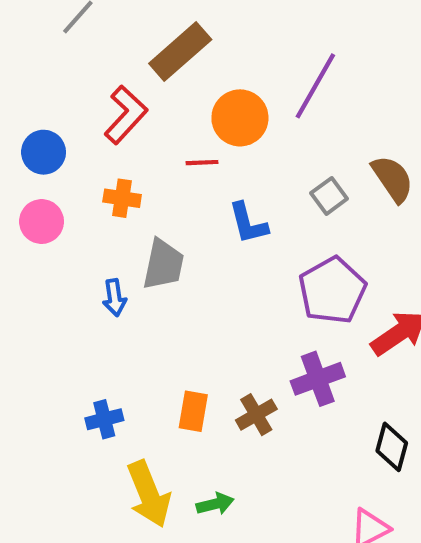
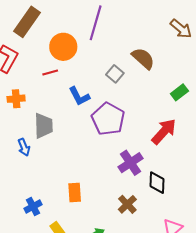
purple pentagon: (332, 290) -> (108, 119), moved
brown cross: (256, 415) -> (127, 204), moved
black diamond: (392, 447) -> (157, 183), moved

